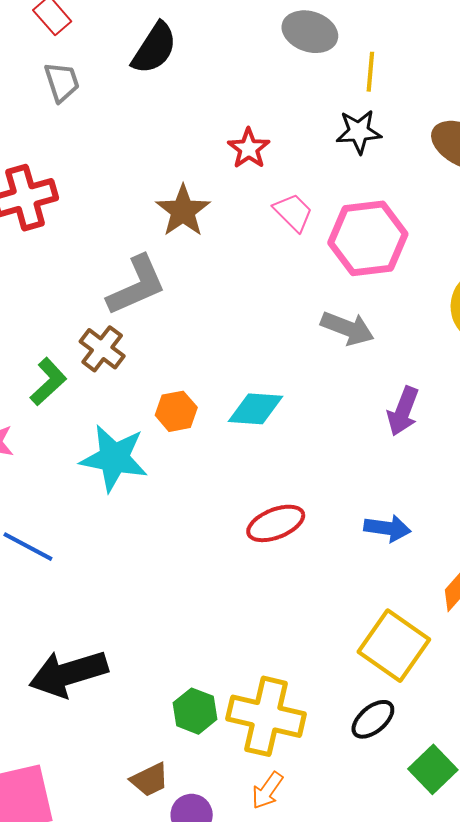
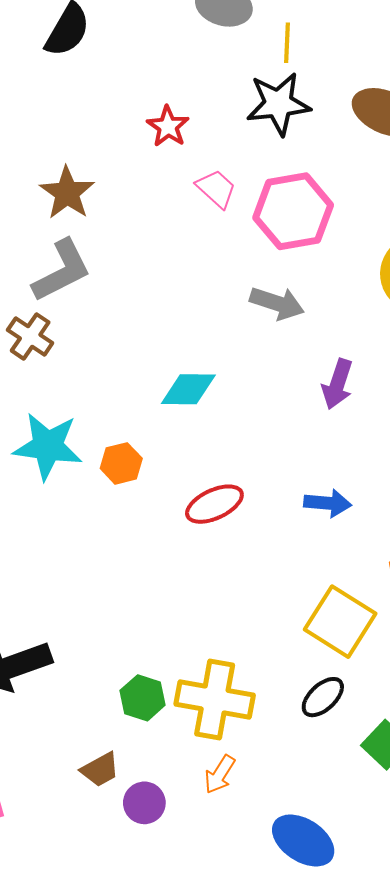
black star: (359, 132) -> (278, 104), size x1.4
brown star: (183, 211) -> (67, 193), moved
orange hexagon: (176, 411) -> (121, 463), moved

